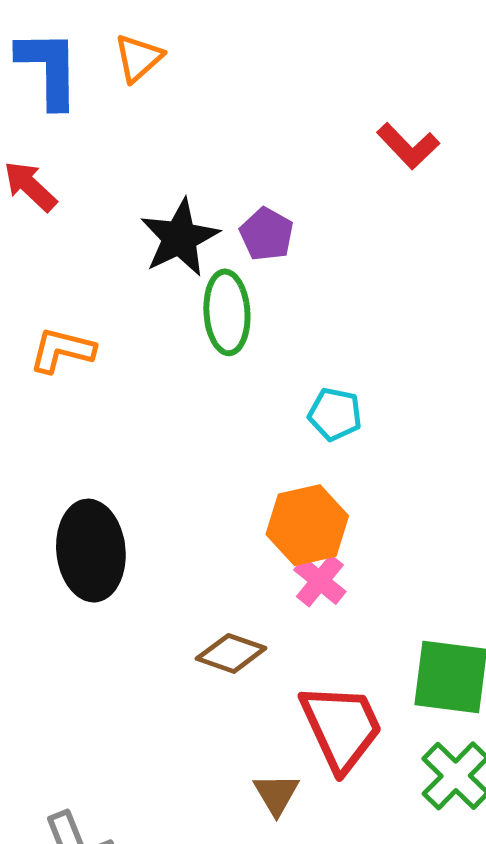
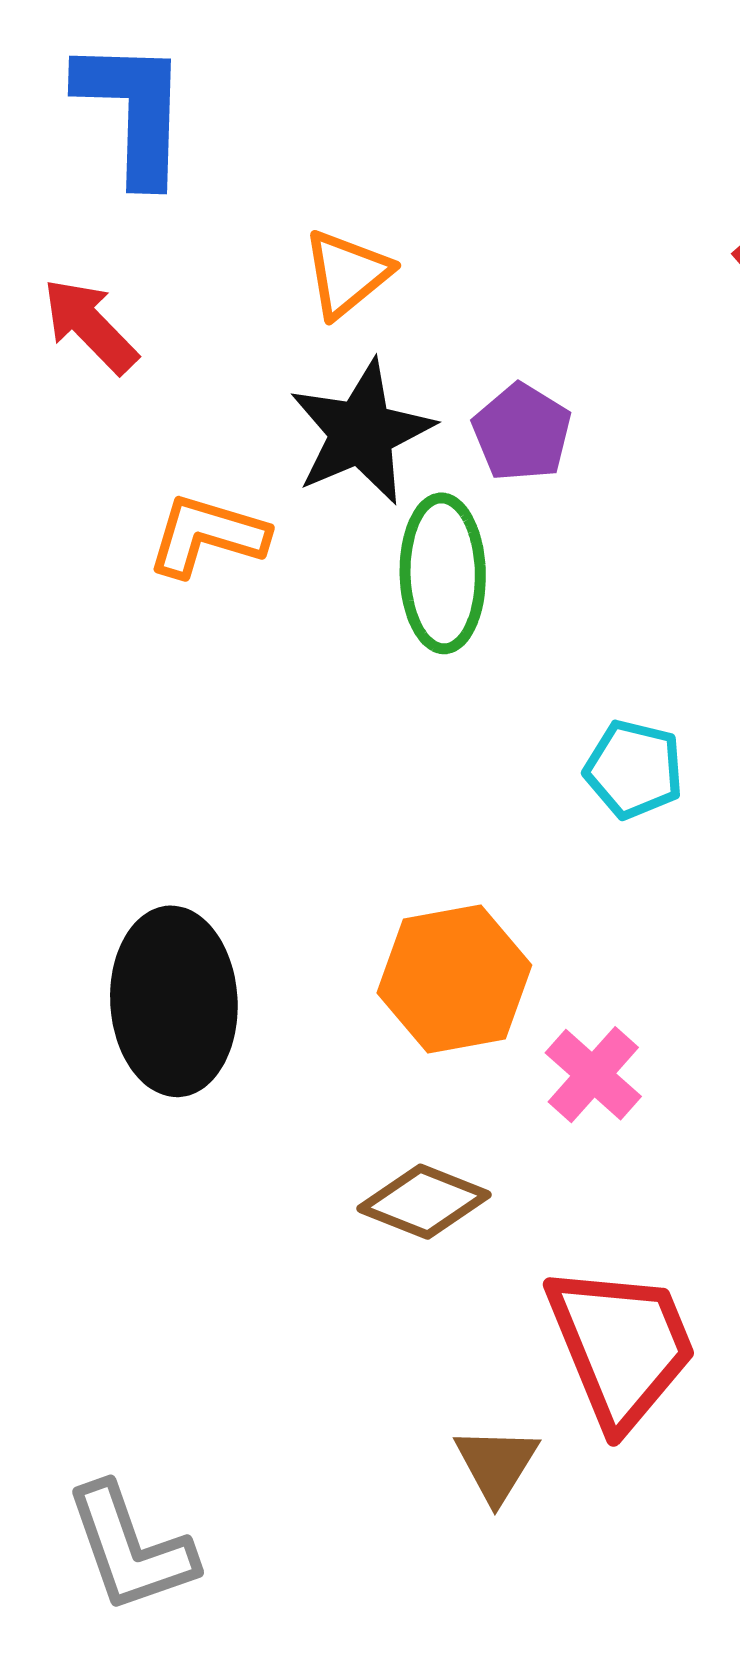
orange triangle: (138, 58) -> (347, 274), moved
orange L-shape: (62, 350) -> (207, 535), moved
orange hexagon: (307, 525) -> (454, 979), moved

